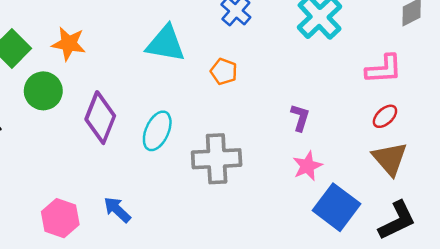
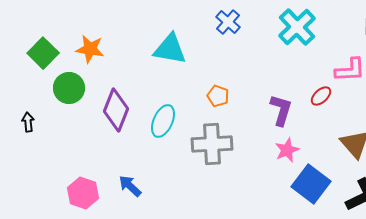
orange pentagon: (224, 71) -> (218, 96), moved
red ellipse: (385, 116) -> (321, 96), moved
purple L-shape: (300, 118) -> (281, 110), size x1.4

